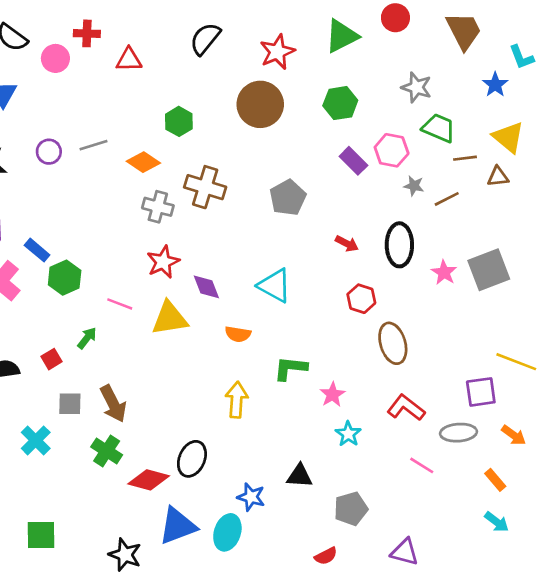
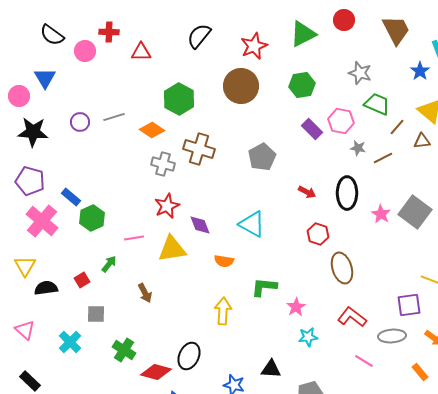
green hexagon: (179, 121) -> (179, 99), size x1.4
brown line: (465, 158) -> (397, 127), turned -42
gray square: (489, 270) -> (415, 212), turned -32
pink line: (120, 304) -> (134, 238), turned -30
brown arrow: (113, 404) -> (145, 293), moved, size x0.7
cyan star: (348, 434) -> (308, 337), turned 30

